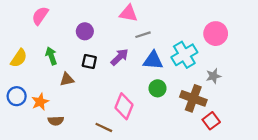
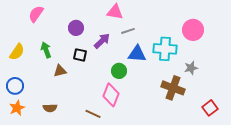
cyan cross: (184, 55) -> (165, 49), turned 35
purple arrow: (119, 57) -> (102, 41), moved
green circle: (158, 88) -> (119, 71), moved
orange star: (40, 102) -> (17, 108), moved
red square: (211, 121) -> (210, 108), moved

